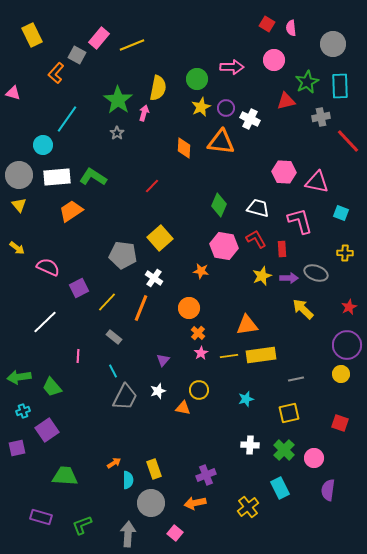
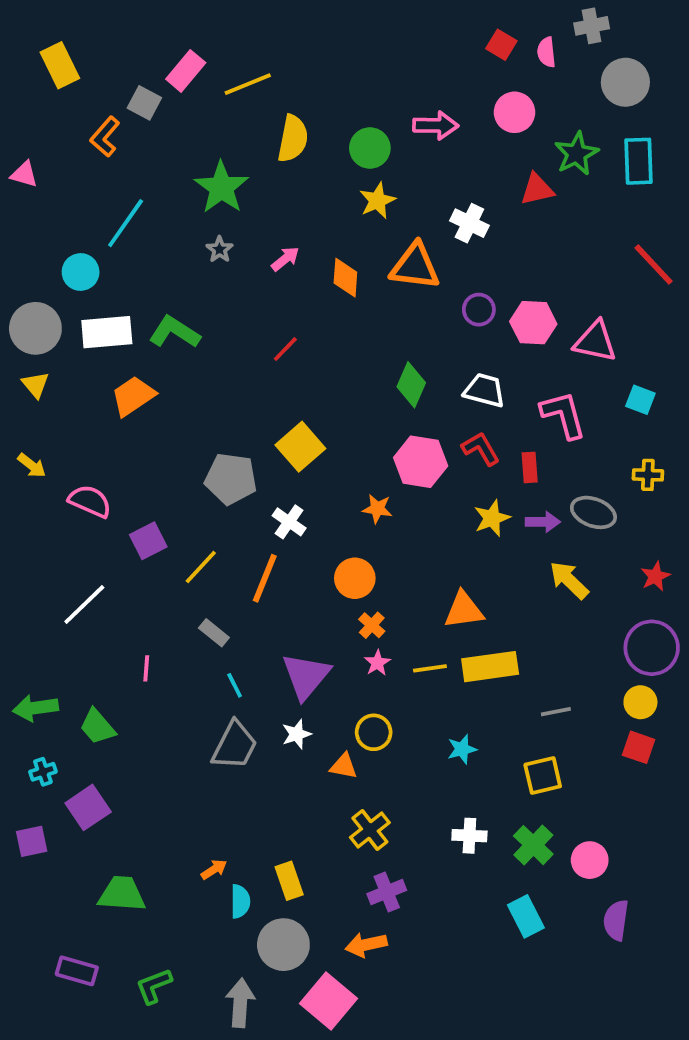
yellow semicircle: (158, 88) -> (293, 139), moved
purple circle: (226, 108) -> (479, 310), moved
pink arrow: (144, 113) -> (285, 259), moved, turned 35
gray cross: (321, 117) -> (592, 26), moved
purple triangle: (163, 360) -> (306, 676), size x2.0
cyan line: (113, 371) -> (235, 685), moved
red square: (340, 423) -> (639, 747), moved
yellow cross: (248, 507) -> (370, 830), moved
pink square: (175, 533) -> (329, 1001), size x1.8

